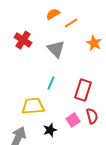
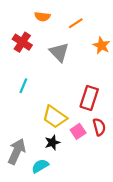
orange semicircle: (53, 14) -> (42, 17), moved, turned -144
cyan line: (51, 83) -> (23, 86), moved
yellow trapezoid: (33, 106) -> (55, 117), moved, turned -140

